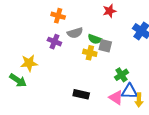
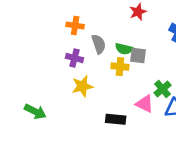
gray semicircle: (75, 33) -> (99, 44), turned -84
yellow star: (29, 63) -> (82, 86), moved
pink triangle: (116, 98) -> (145, 104), moved

